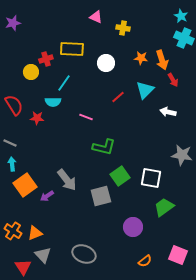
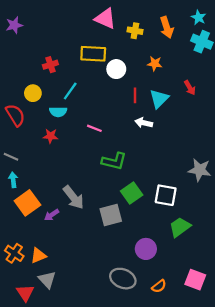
pink triangle: (96, 17) -> (105, 19), size x1.5
yellow rectangle: (72, 49) -> (93, 54), moved
orange arrow: (162, 60) -> (167, 27), moved
yellow circle: (31, 72) -> (33, 93), moved
red line: (118, 97) -> (135, 95), moved, turned -48
white arrow: (168, 112) -> (144, 123), moved
red star: (37, 118) -> (50, 136), moved
gray ellipse: (84, 254) -> (123, 279), moved

